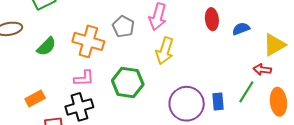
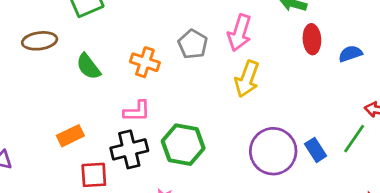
orange cross: (88, 41) -> (145, 62), size x0.7
green semicircle: (46, 46) -> (88, 67), turned 95
green hexagon: (128, 83) -> (183, 145), moved
blue rectangle: (218, 101) -> (316, 150), turned -30

